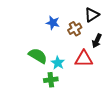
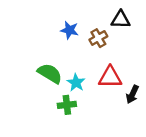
black triangle: (92, 15) -> (121, 20), turned 35
black arrow: (97, 41) -> (132, 94), moved

